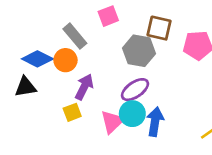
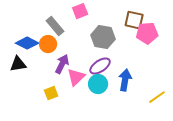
brown square: (159, 28) -> (134, 20), moved
yellow square: (72, 112) -> (51, 93), moved
pink triangle: (112, 122) -> (76, 77), moved
blue arrow: (155, 122) -> (125, 80), moved

